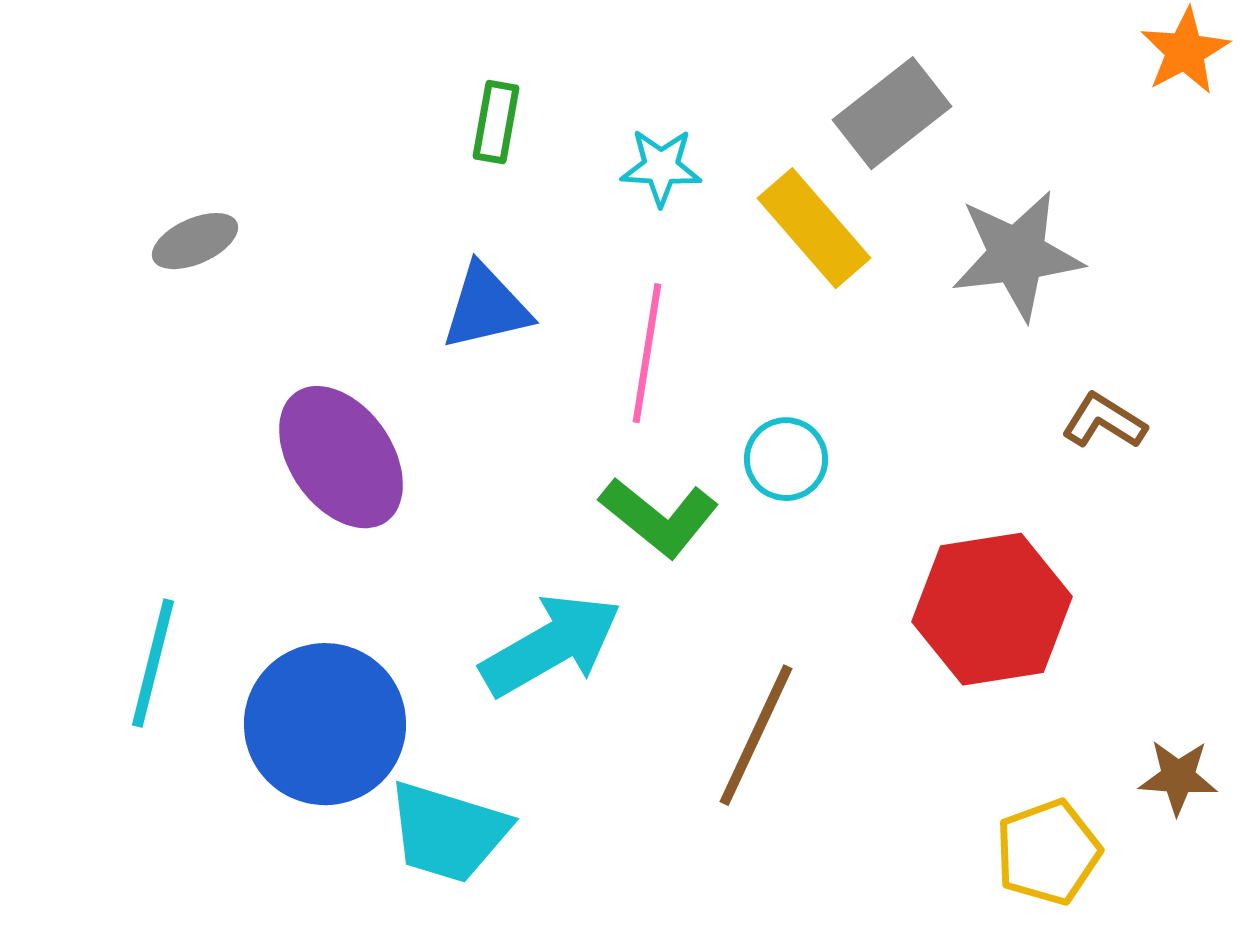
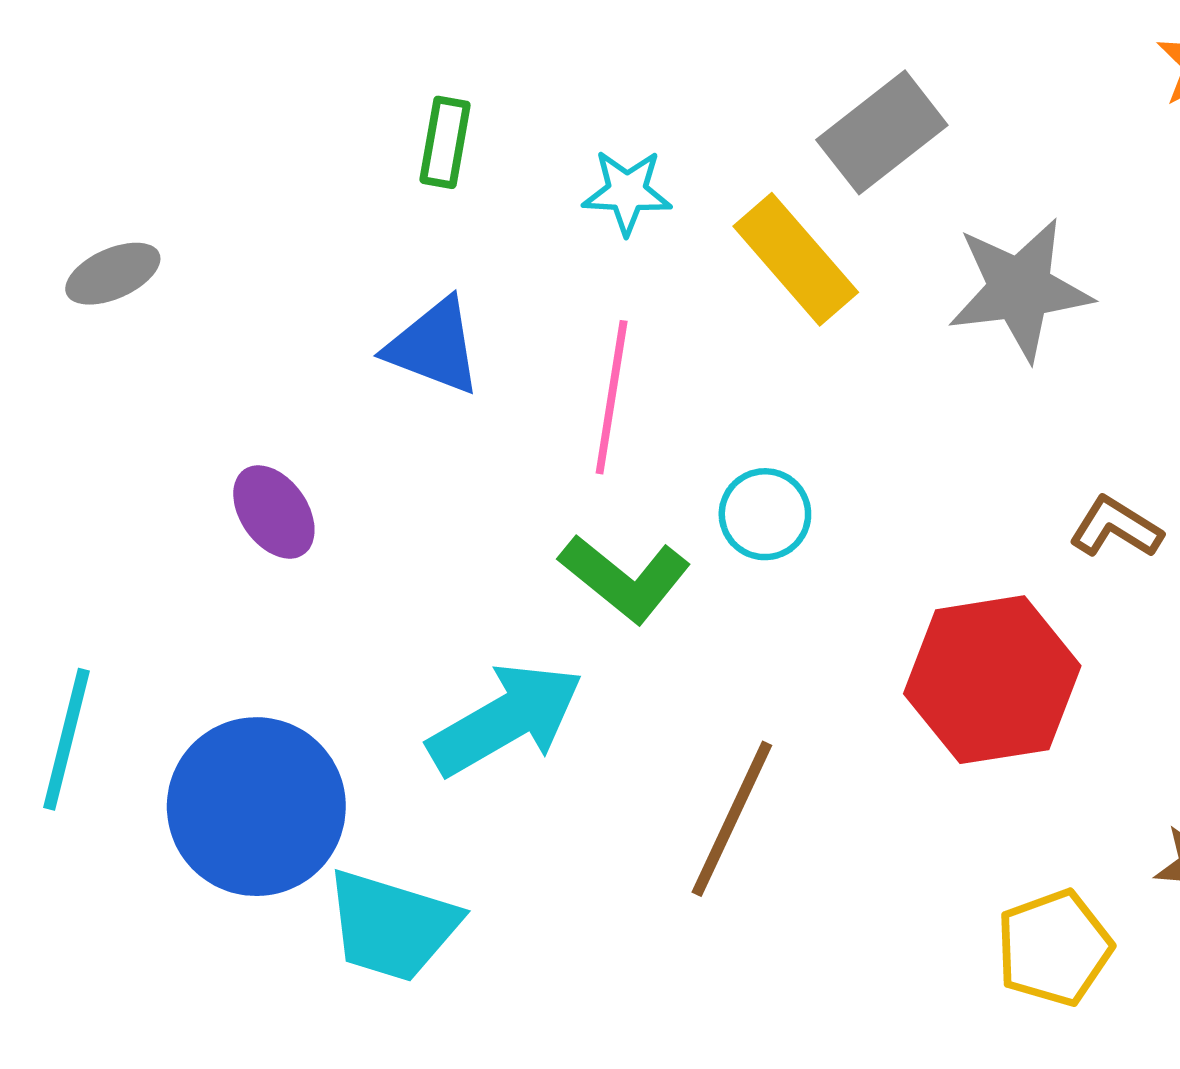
blue triangle: (486, 307) -> (434, 346), turned 34
brown L-shape: (1104, 421) -> (1116, 527), moved
purple ellipse: (341, 457) -> (274, 512), size x0.6

